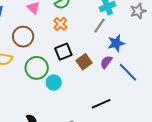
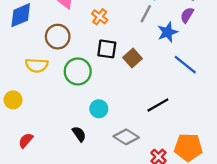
black square: (63, 52) -> (107, 49), turned 36
purple semicircle: (106, 62) -> (187, 15), moved
cyan circle: (54, 83) -> (99, 109), moved

